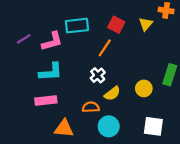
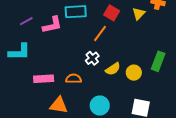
cyan L-shape: (51, 72) -> (19, 52), moved
yellow semicircle: (112, 94) -> (113, 69), moved
orange semicircle: (91, 107) -> (74, 79), moved

